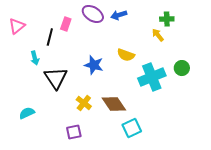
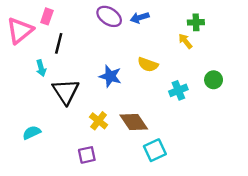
pink rectangle: (66, 24) -> (47, 16), moved
pink triangle: (17, 26) -> (20, 31), size x1.4
cyan cross: (152, 77) -> (178, 90), size x0.6

